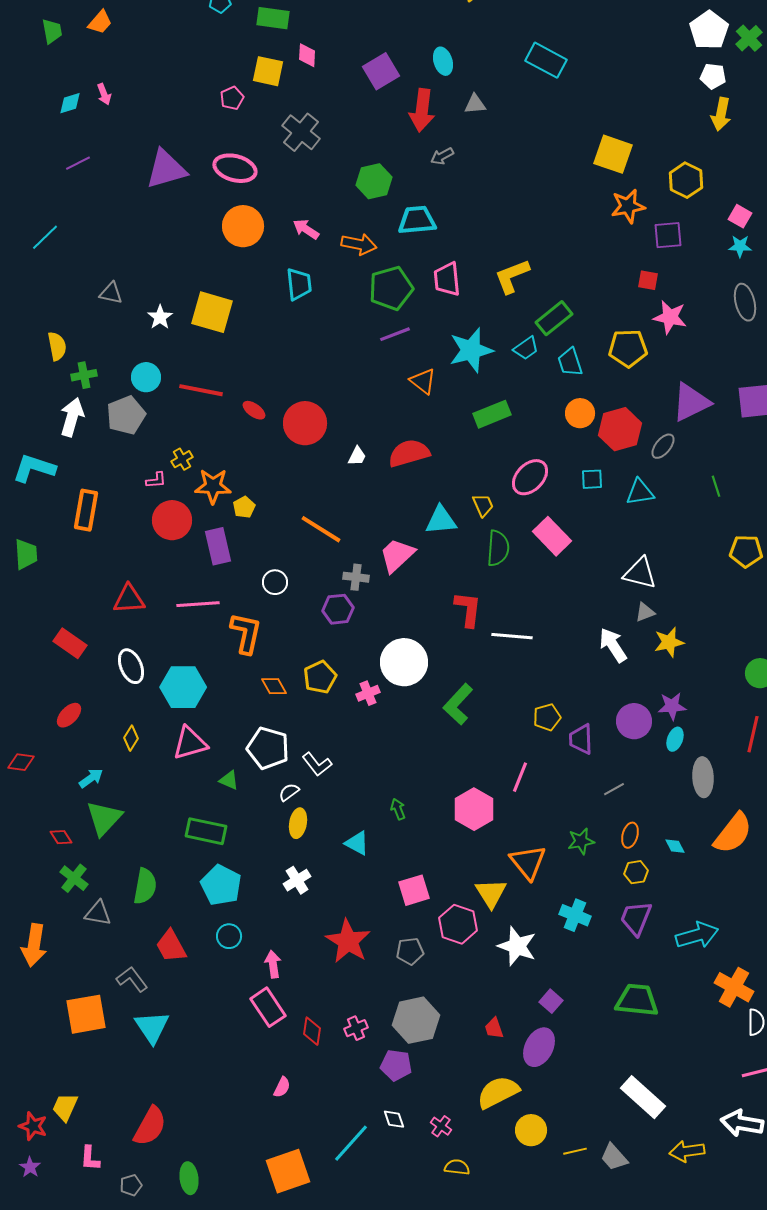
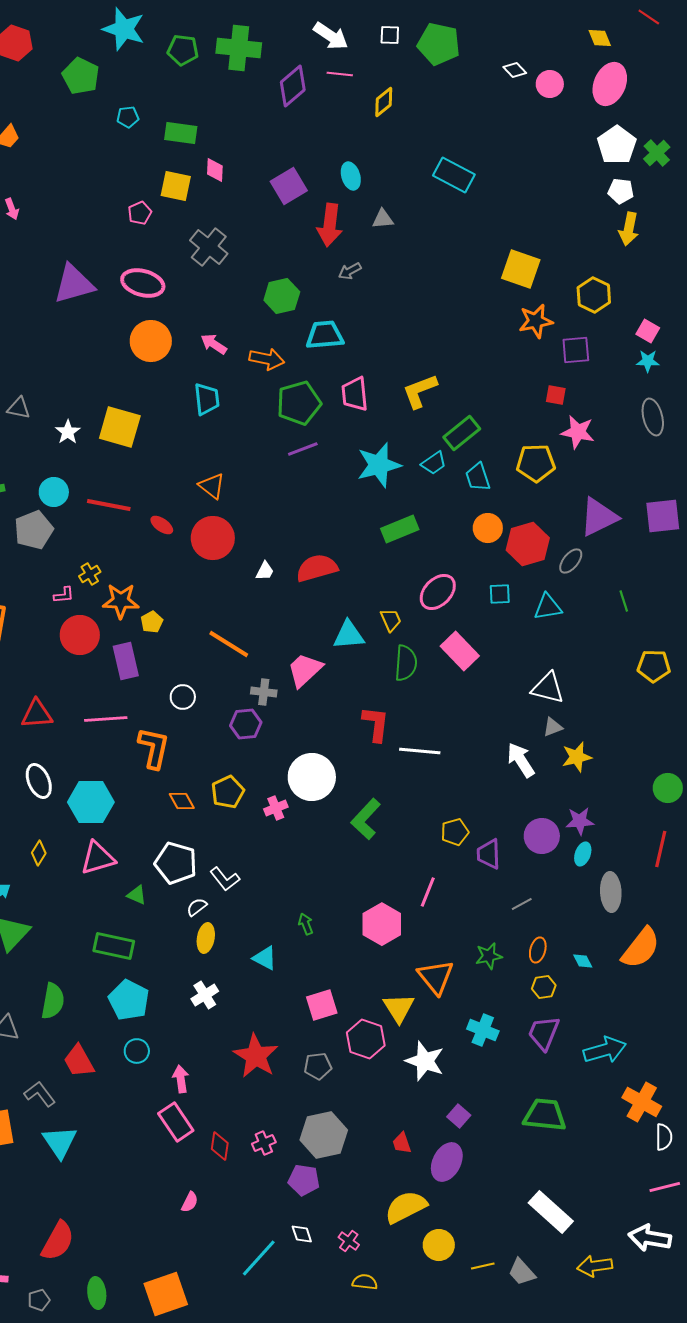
orange triangle: (423, 381) -> (212, 486), moved
orange square: (288, 1171) -> (166, 1294), moved

